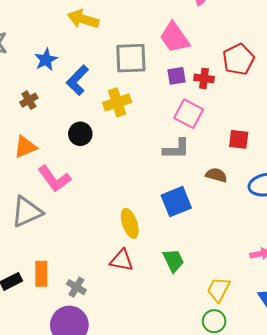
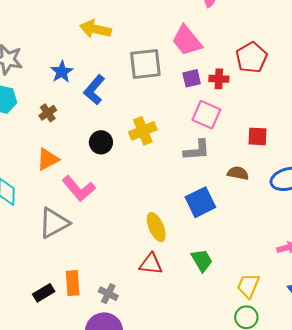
yellow cross: (117, 102) -> (143, 131), moved

